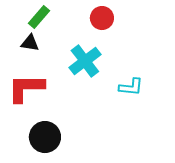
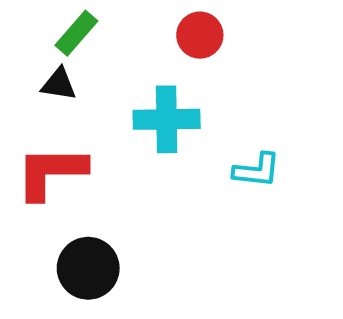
cyan cross: (85, 61) -> (167, 119), turned 36

